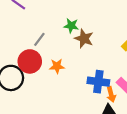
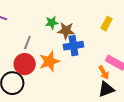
orange star: (57, 66) -> (49, 61), size x1.5
blue cross: (98, 82) -> (73, 46), moved

